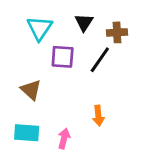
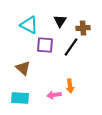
cyan triangle: (40, 28) -> (29, 25), turned -36
pink arrow: (64, 139) -> (54, 95), moved, turned -112

